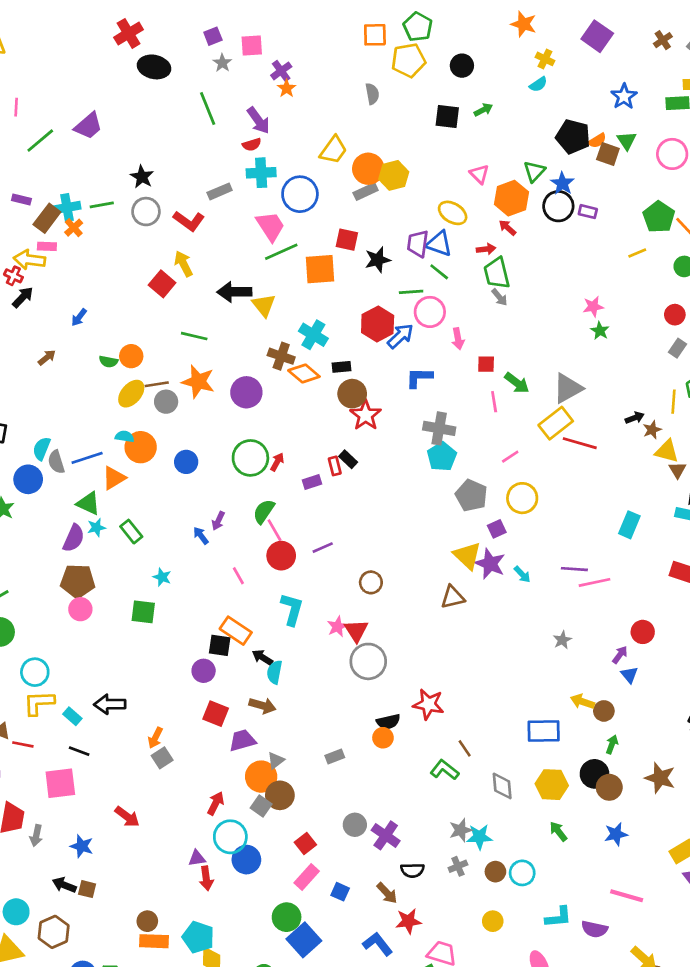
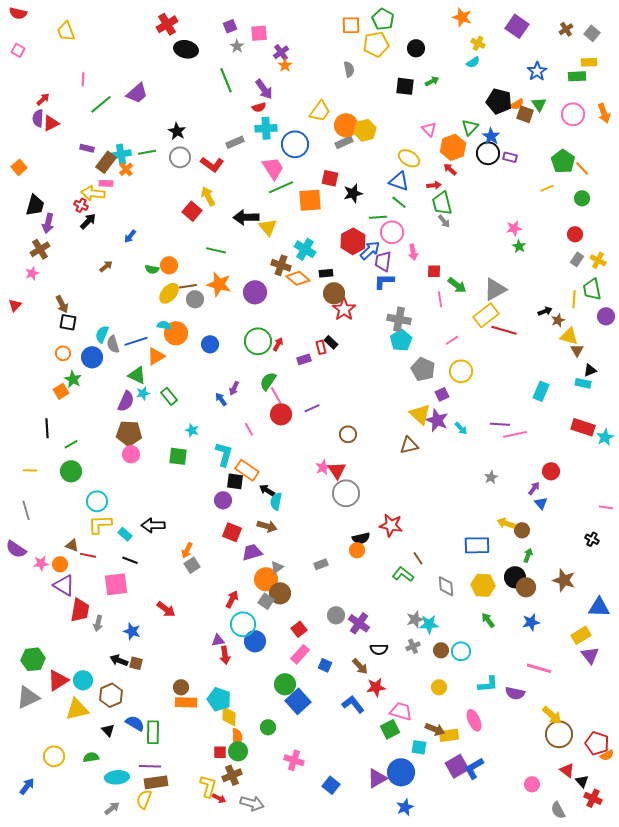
purple trapezoid: (418, 244) -> (383, 261), moved
cyan L-shape: (292, 609) -> (224, 454), moved

